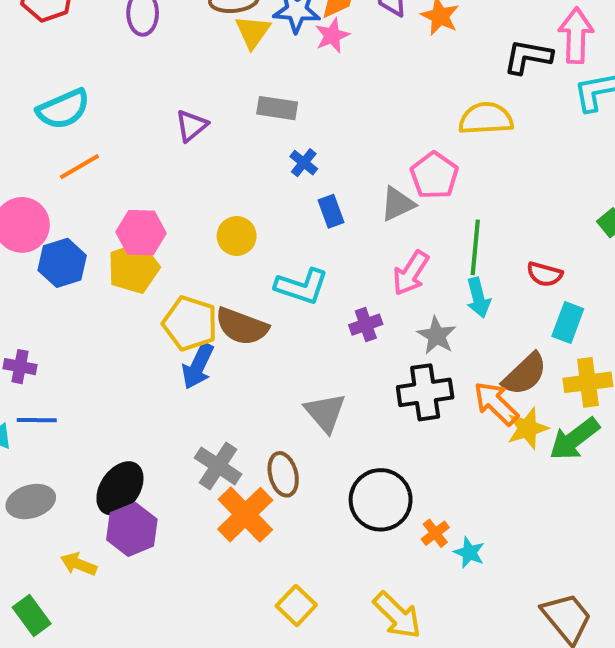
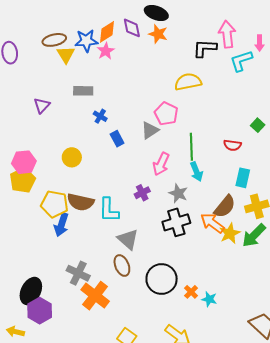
red semicircle: (545, 274) -> (232, 145), moved
cyan L-shape: (302, 286) -> (109, 210), moved, turned 80
brown ellipse: (283, 474) -> (122, 266), moved

